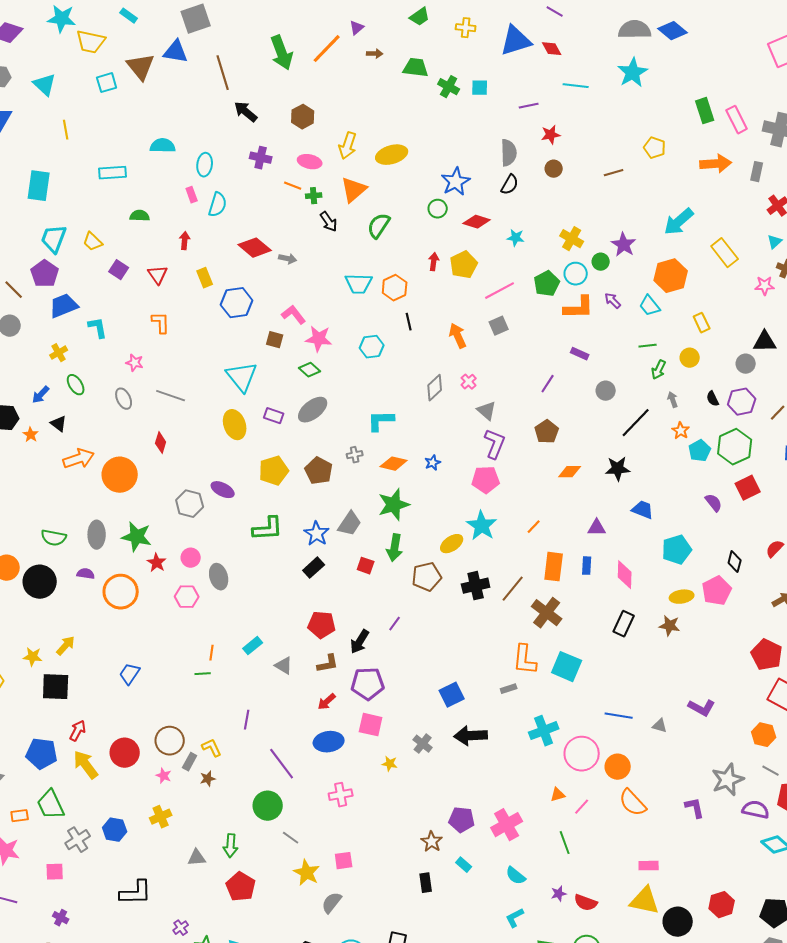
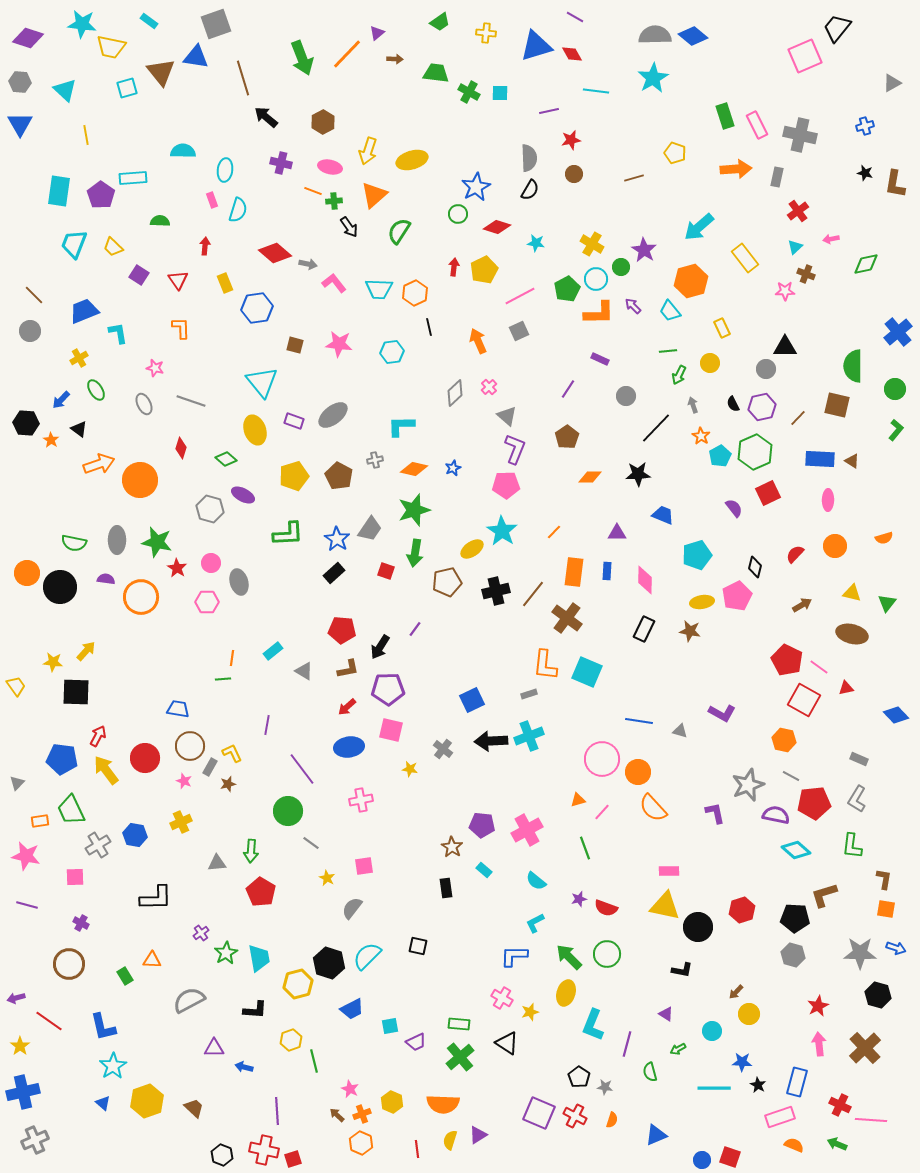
purple pentagon: (45, 274) -> (101, 195), moved
pink L-shape: (294, 315) -> (334, 283), moved
green diamond: (310, 370) -> (226, 459), moved
blue trapezoid: (130, 674) -> (178, 709), moved, turned 65
cyan cross: (544, 731) -> (529, 736), moved
yellow star: (307, 873) -> (327, 878), size x0.6

